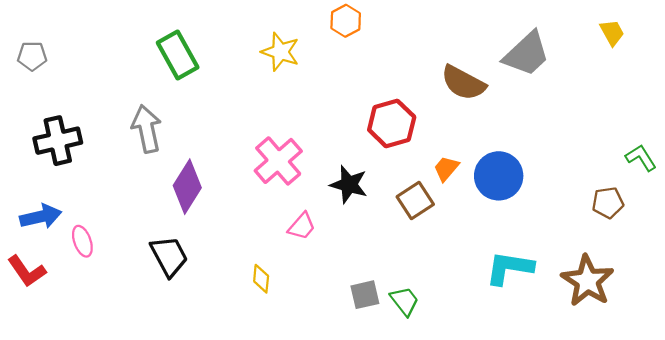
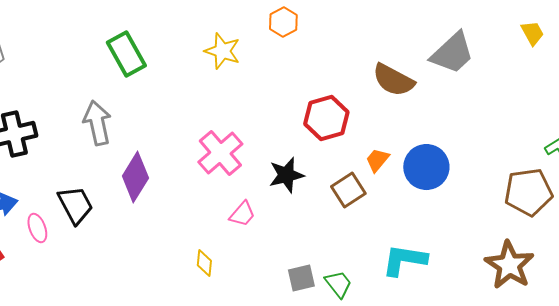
black star: (349, 184) -> (286, 175), turned -30
brown pentagon: (608, 203) -> (528, 192), size x1.6
black trapezoid: (169, 256) -> (75, 205), moved
cyan L-shape: (509, 268) -> (404, 260), moved

